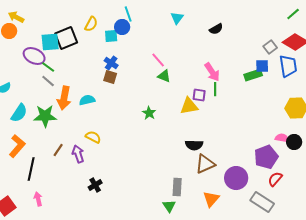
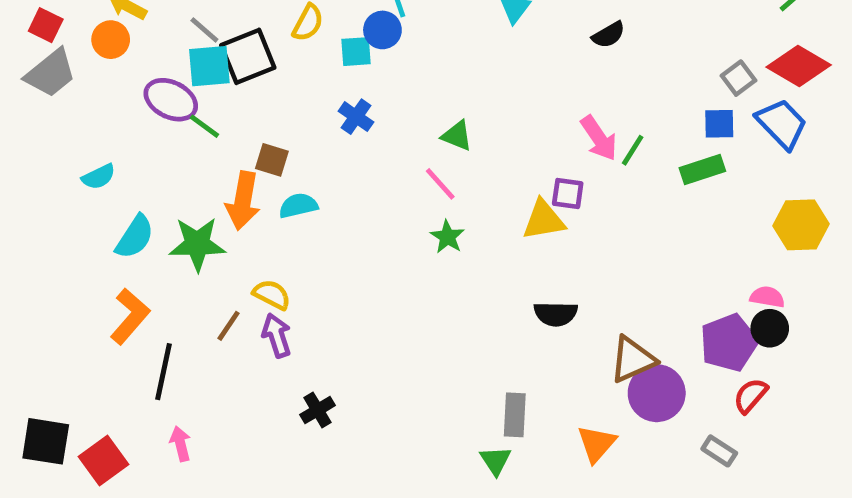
pink line: (158, 60) -> (440, 184), moved
blue trapezoid: (288, 66) -> (782, 124), turned -35
green rectangle: (253, 75) -> (702, 169), moved
green triangle: (164, 76) -> (457, 136), moved
brown square: (110, 77) -> (272, 160), moved
gray line: (48, 81) -> (204, 30), moved
green line: (215, 89) -> (633, 150), moved, turned 32
yellow semicircle: (93, 137) -> (272, 295), moved
black circle: (294, 142) -> (770, 328), moved
brown triangle: (205, 164) -> (633, 360), moved
gray rectangle: (262, 202) -> (719, 451), size x0.6

